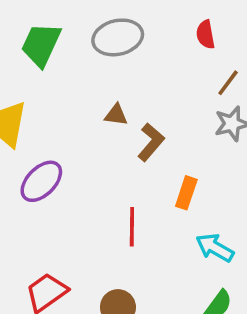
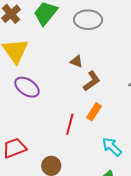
purple ellipse: (41, 181) -> (27, 87), turned 65
orange rectangle: (186, 193) -> (94, 112), moved

